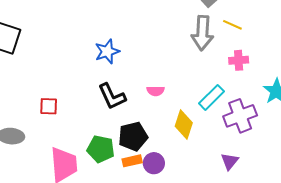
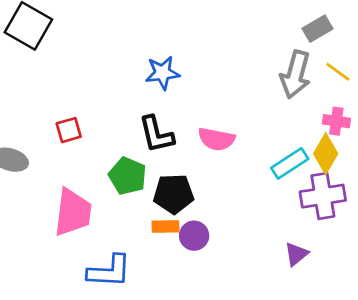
pink semicircle: (156, 91) -> (216, 139), size x1.5
red square: (49, 106) -> (69, 130), turned -30
yellow diamond: (184, 125) -> (326, 154), moved
green pentagon: (101, 149) -> (128, 176), moved

